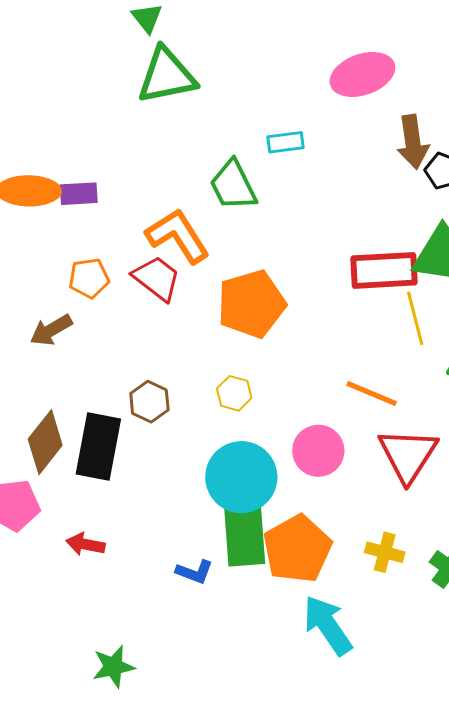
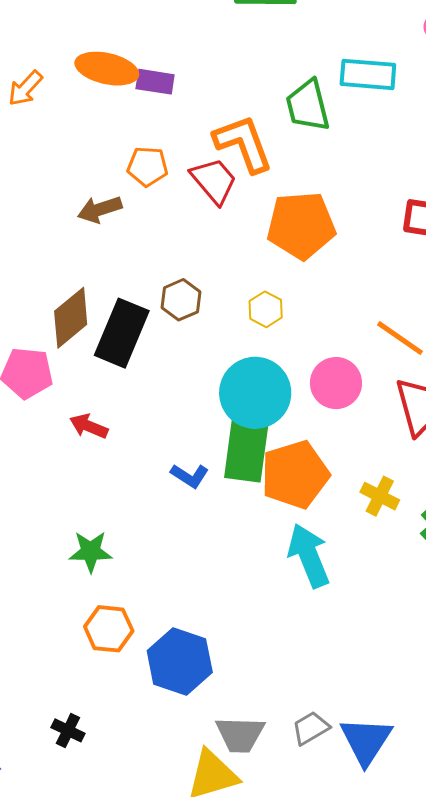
cyan rectangle: (285, 142) -> (368, 74), size x1.5

